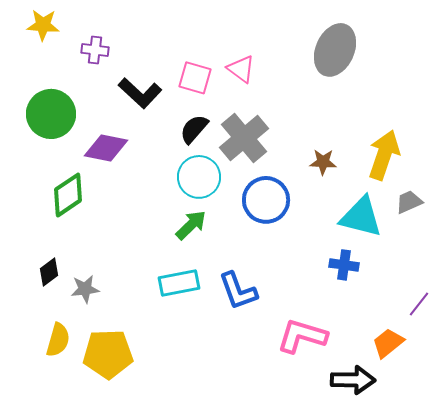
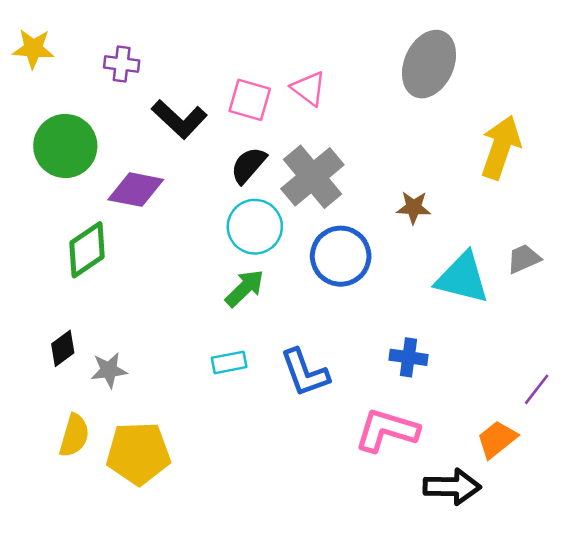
yellow star: (43, 25) -> (33, 49), moved
yellow arrow: (384, 155) -> (501, 147), moved
blue cross: (344, 265) -> (409, 357), moved
cyan rectangle: (179, 283) -> (229, 362), size x0.7

